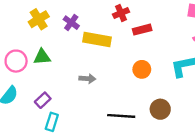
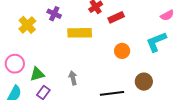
purple cross: (71, 23) -> (54, 14), moved
green triangle: (42, 57) -> (37, 74), moved
gray arrow: (87, 79) -> (73, 78), moved, turned -96

